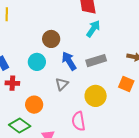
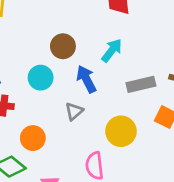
cyan arrow: (93, 29) -> (112, 50), moved
gray rectangle: (96, 61) -> (141, 84), moved

